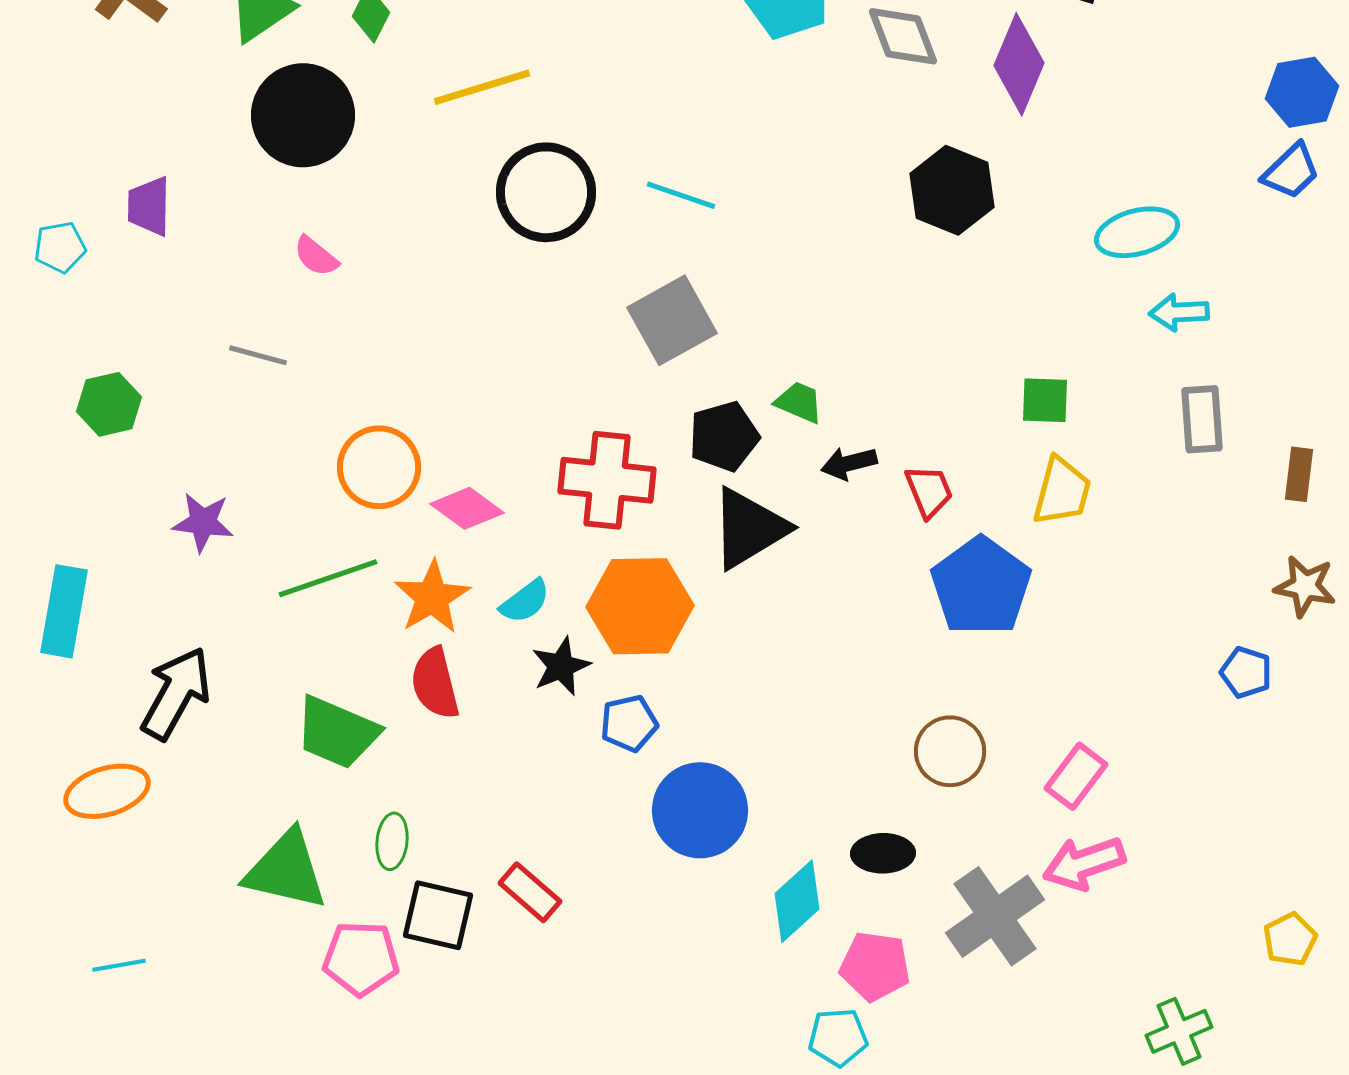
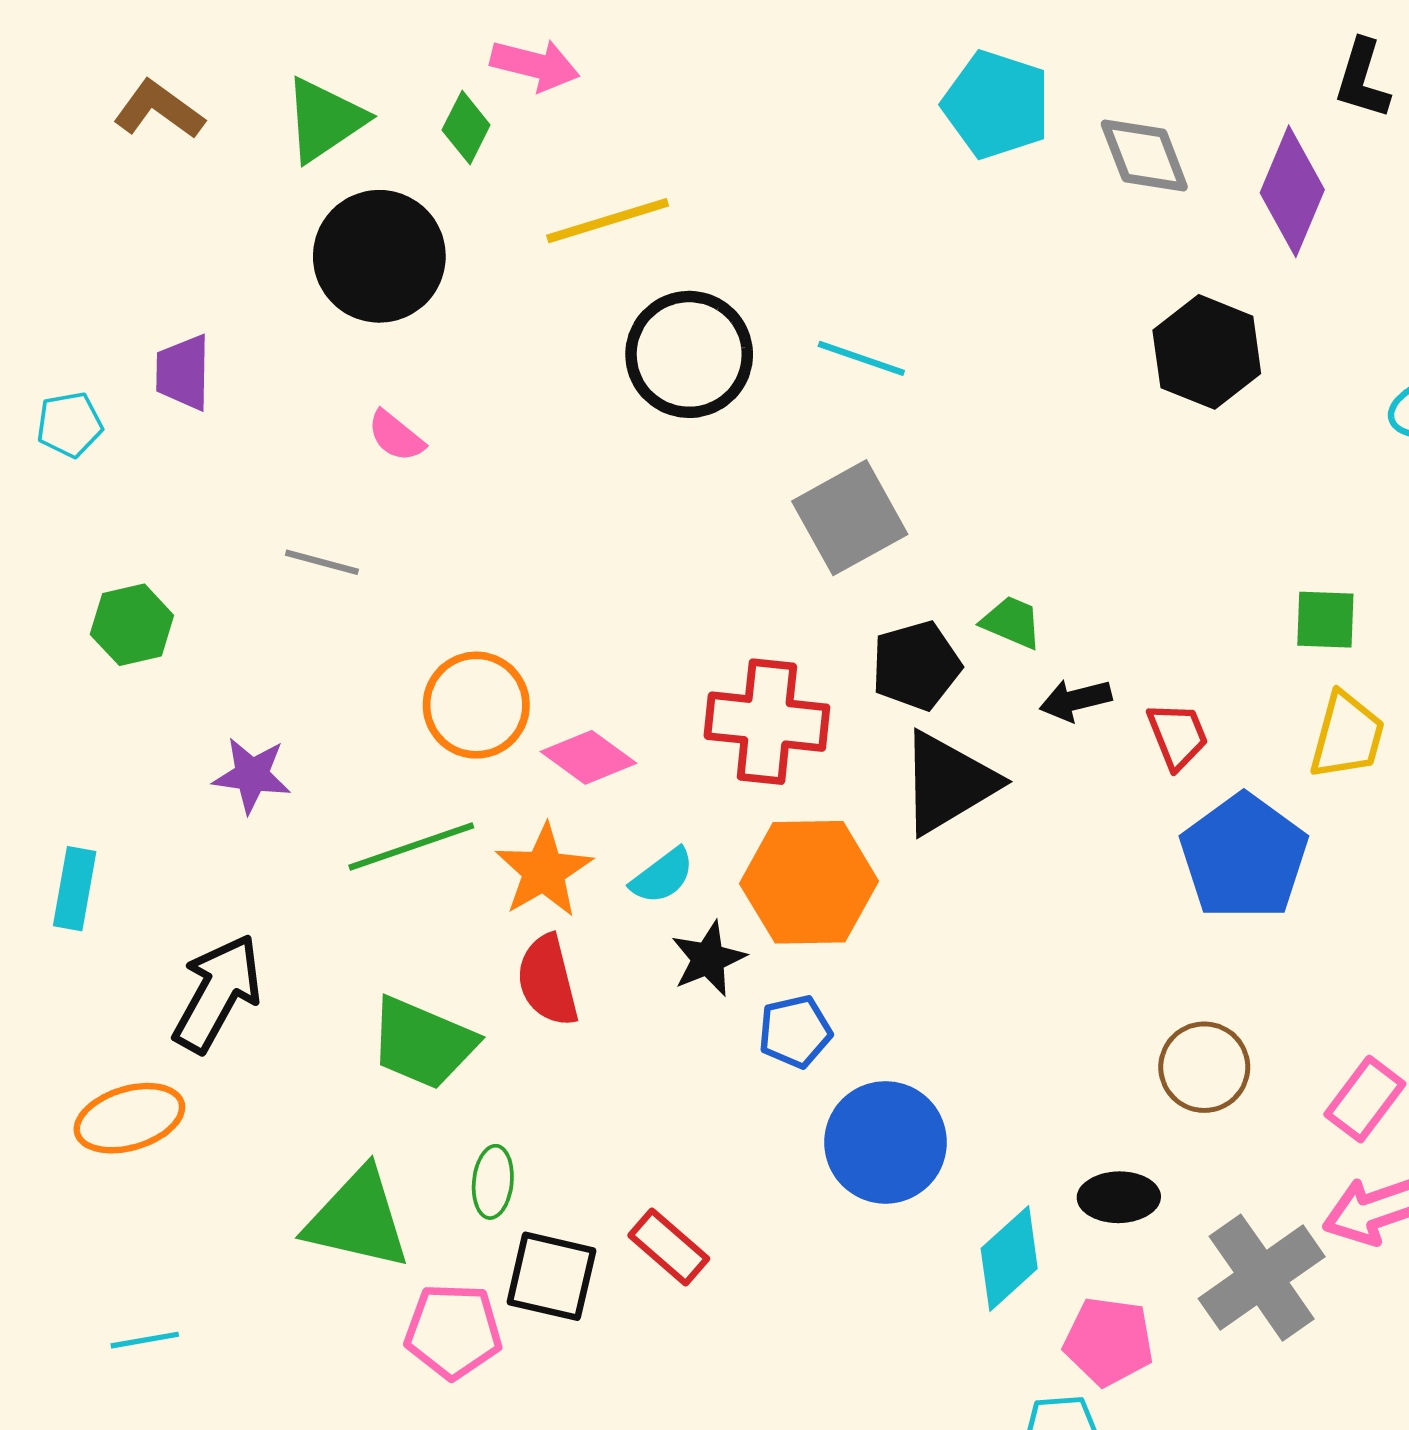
cyan rectangle: (64, 611) -> (75, 889), size x0.7

